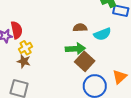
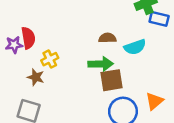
yellow cross: (26, 48) -> (50, 59), moved
brown square: (85, 61) -> (112, 80), turned 36

